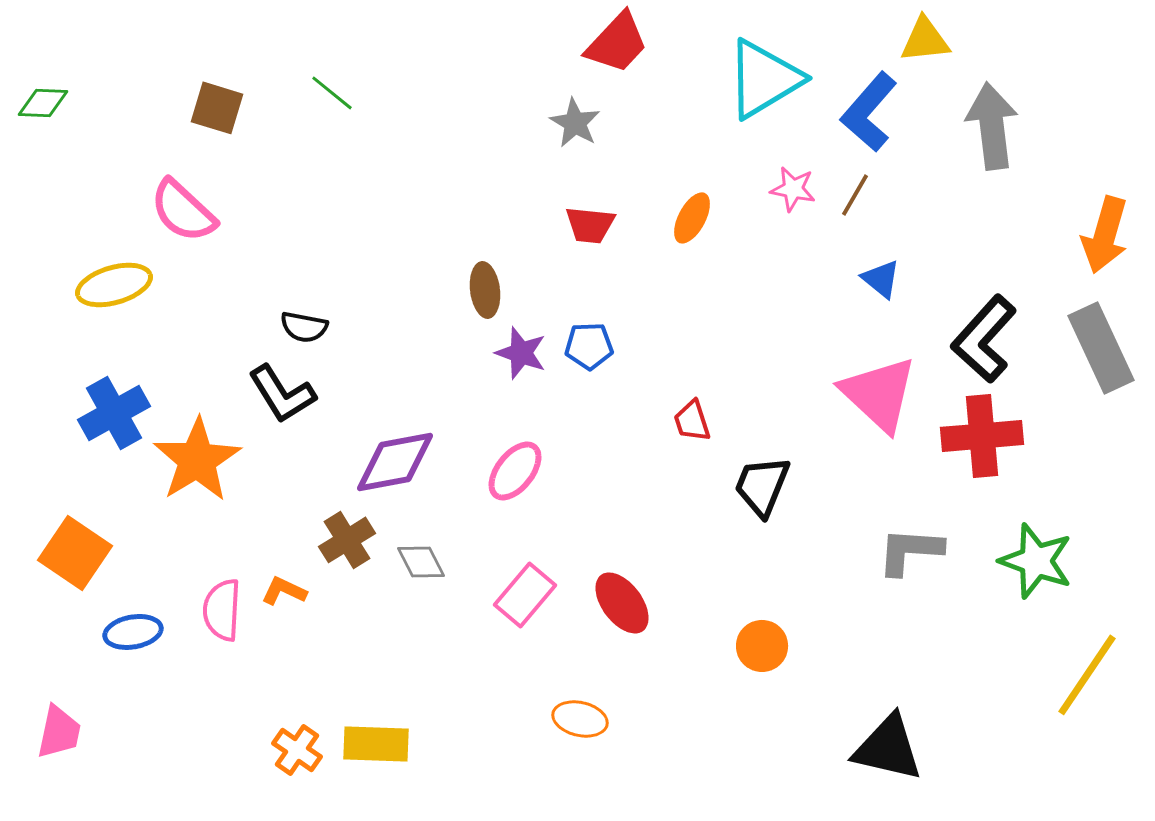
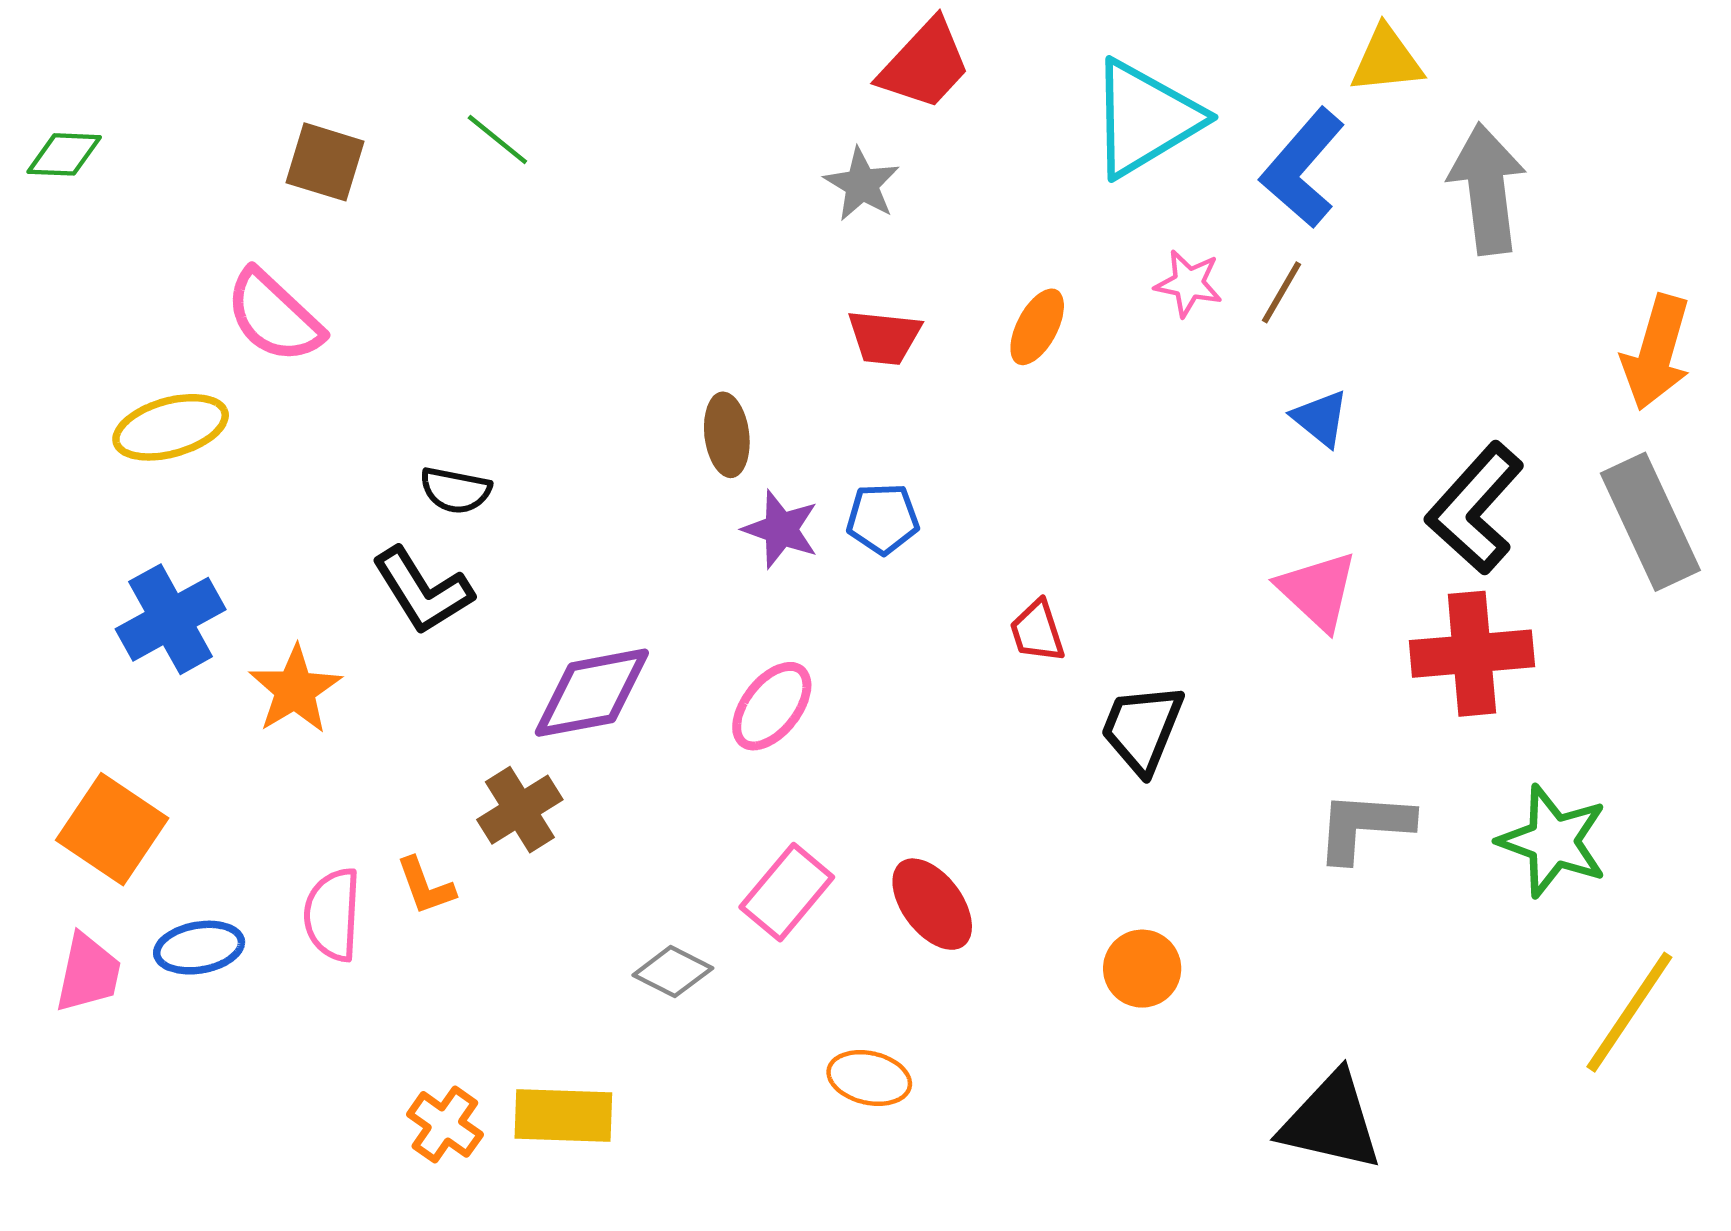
pink triangle: (879, 394) -> (1318, 591), size x0.7
orange star: (197, 460) -> (295, 690), size x0.7
gray diamond: (421, 562) -> (673, 972), moved, turned -36
orange L-shape: (284, 591) -> (425, 886), turned -135
pink trapezoid: (59, 732) -> (88, 973), moved

